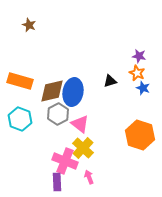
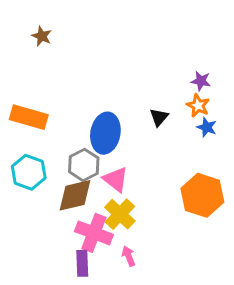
black triangle: (110, 81) -> (159, 117), turned -32
brown diamond: (52, 91) -> (75, 195), moved

